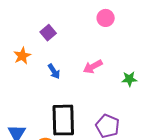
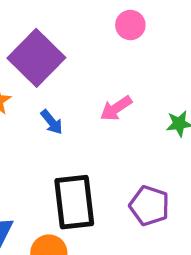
purple square: (48, 33) -> (36, 58), size x2.0

